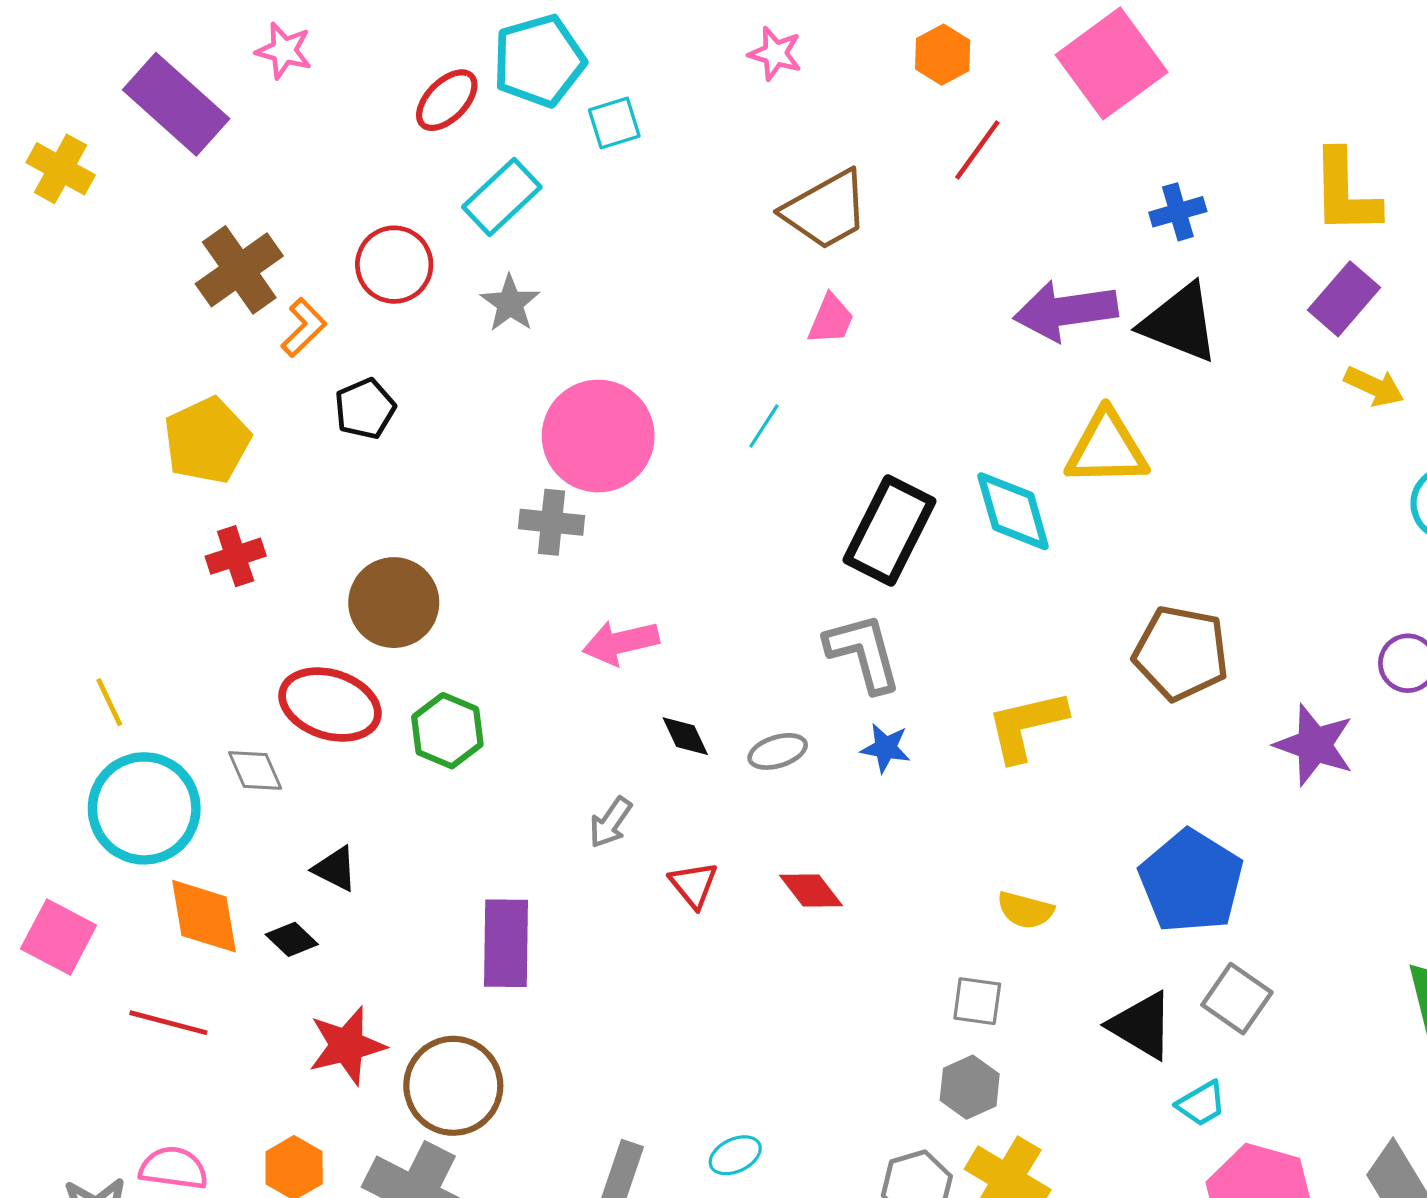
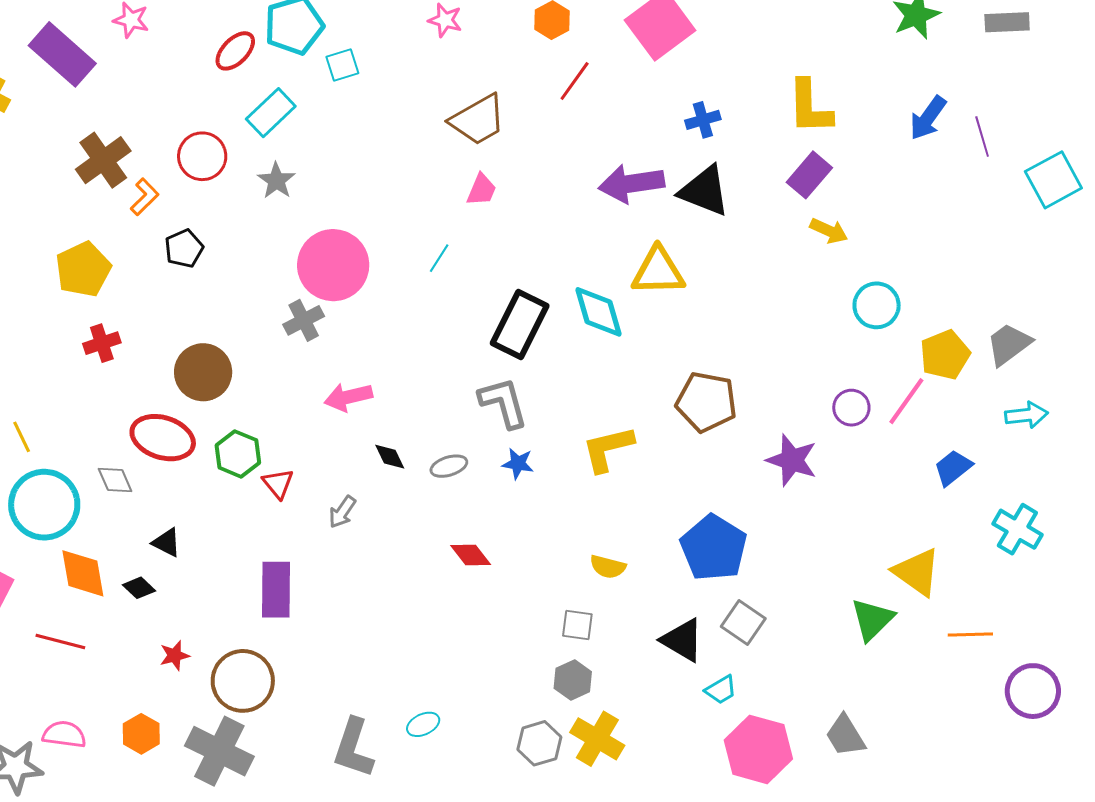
gray cross: (552, 522) -> (304, 320), turned -33
red triangle: (694, 885) -> (278, 484), moved
red star: (347, 1046) -> (175, 656), size x0.6

